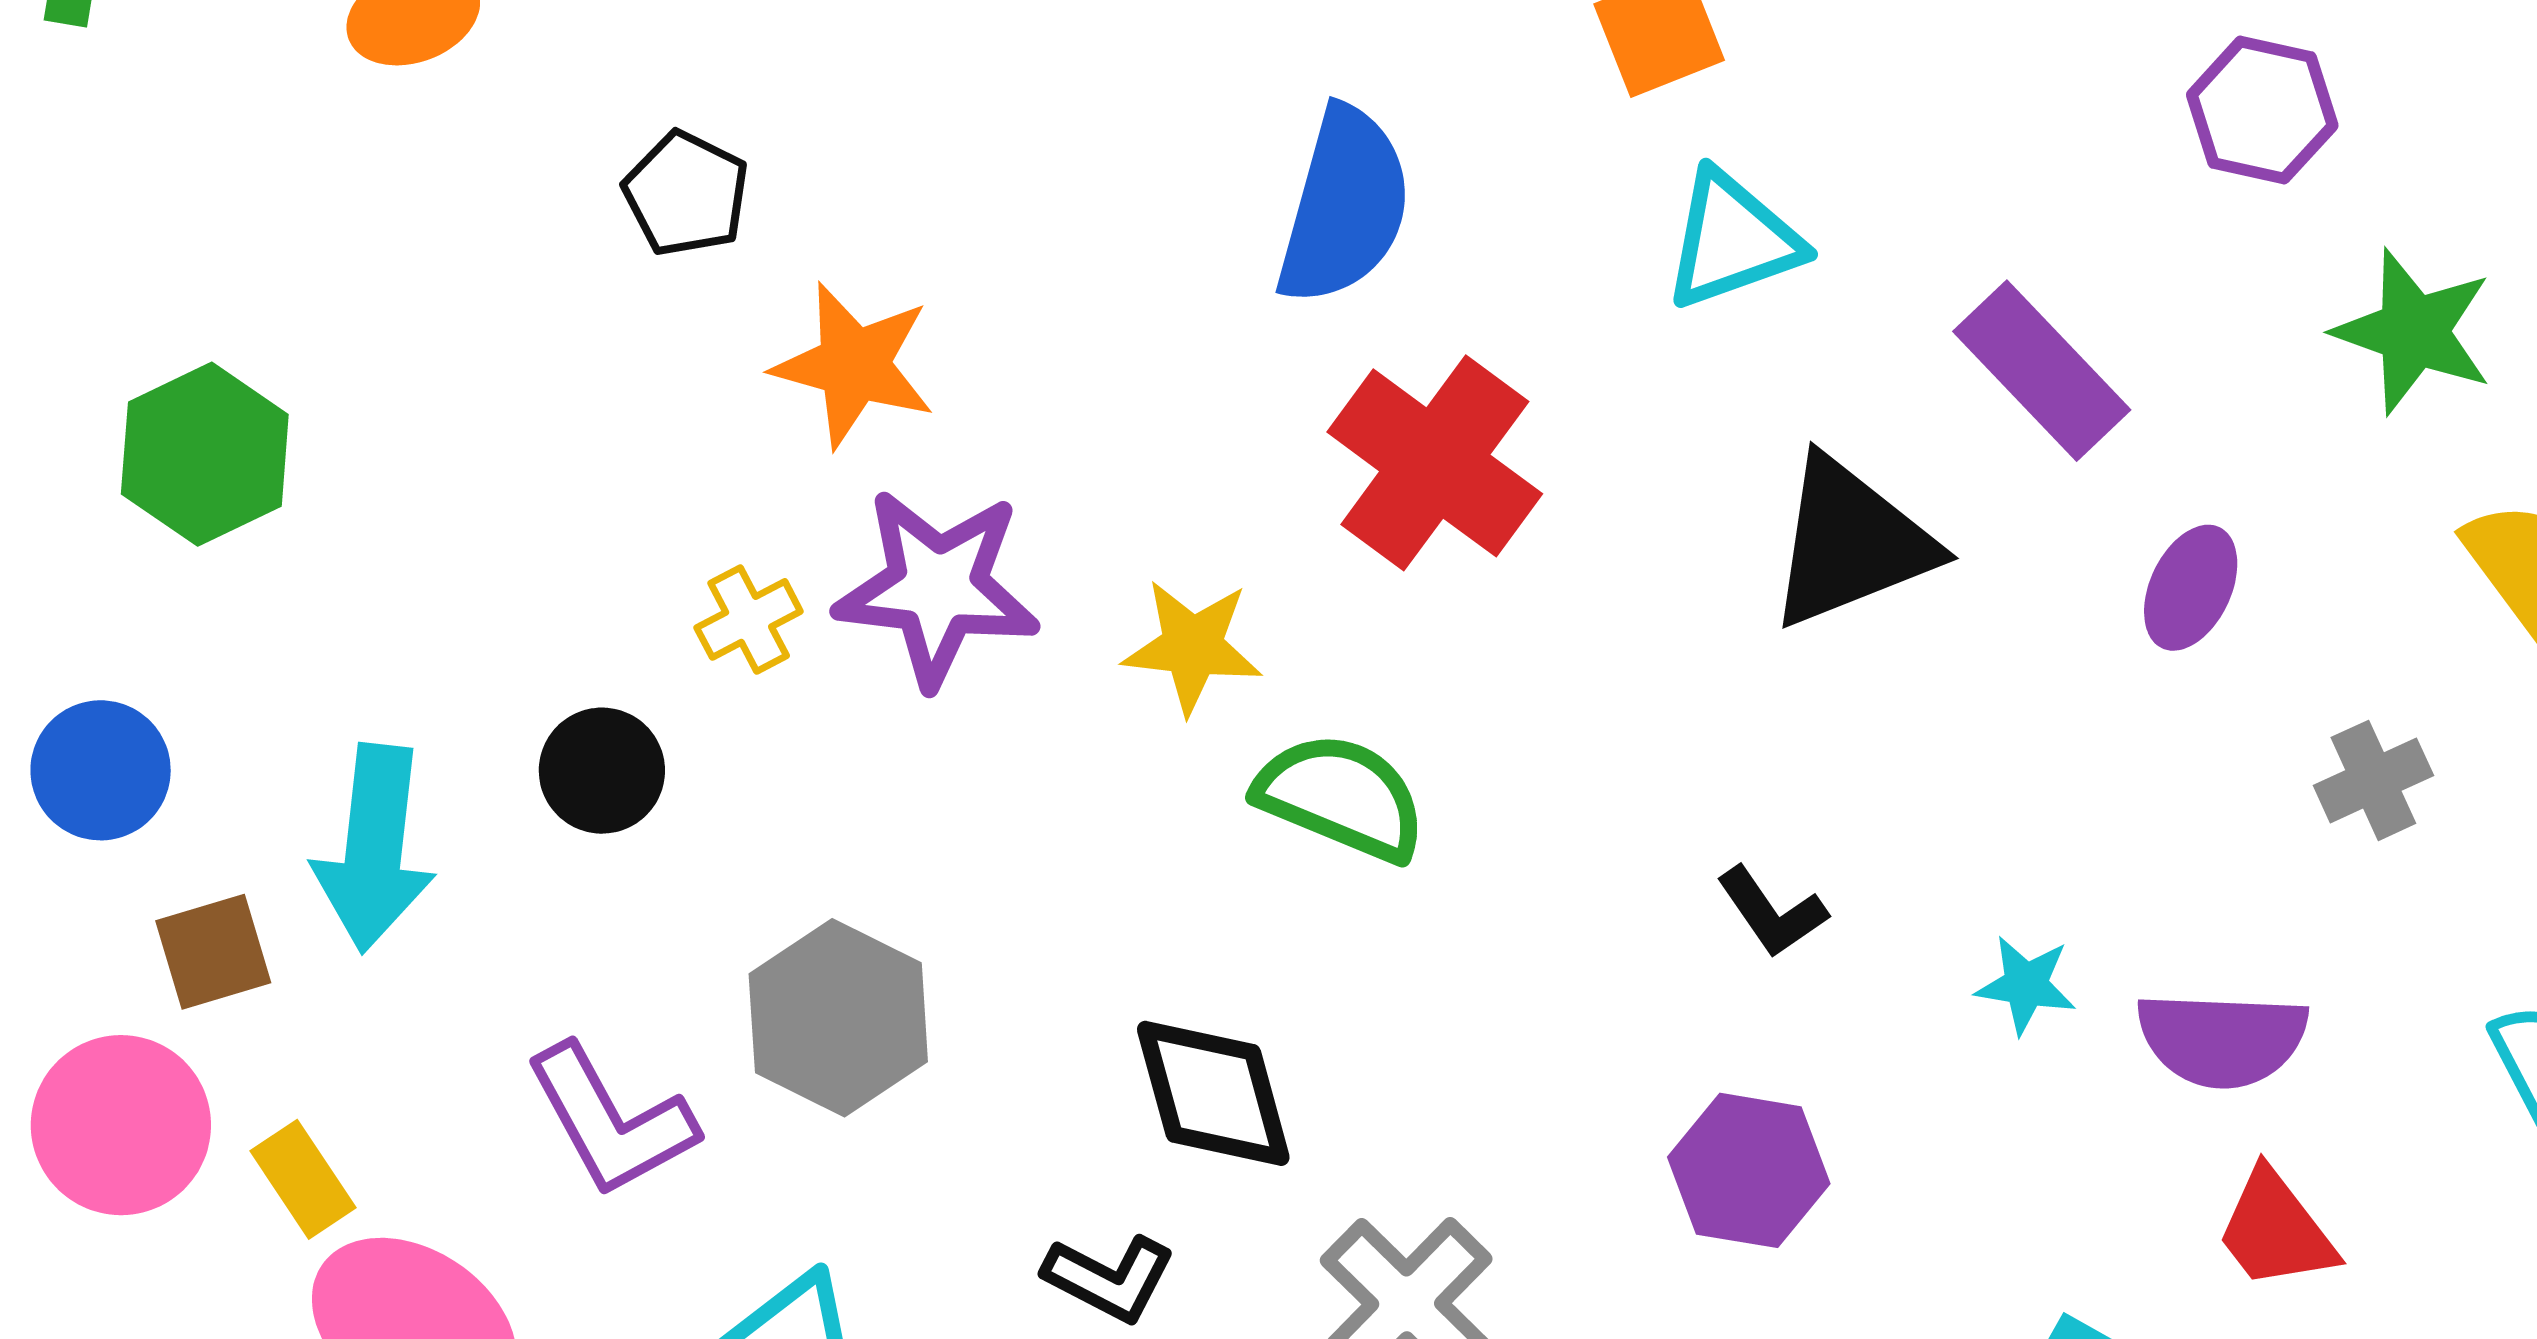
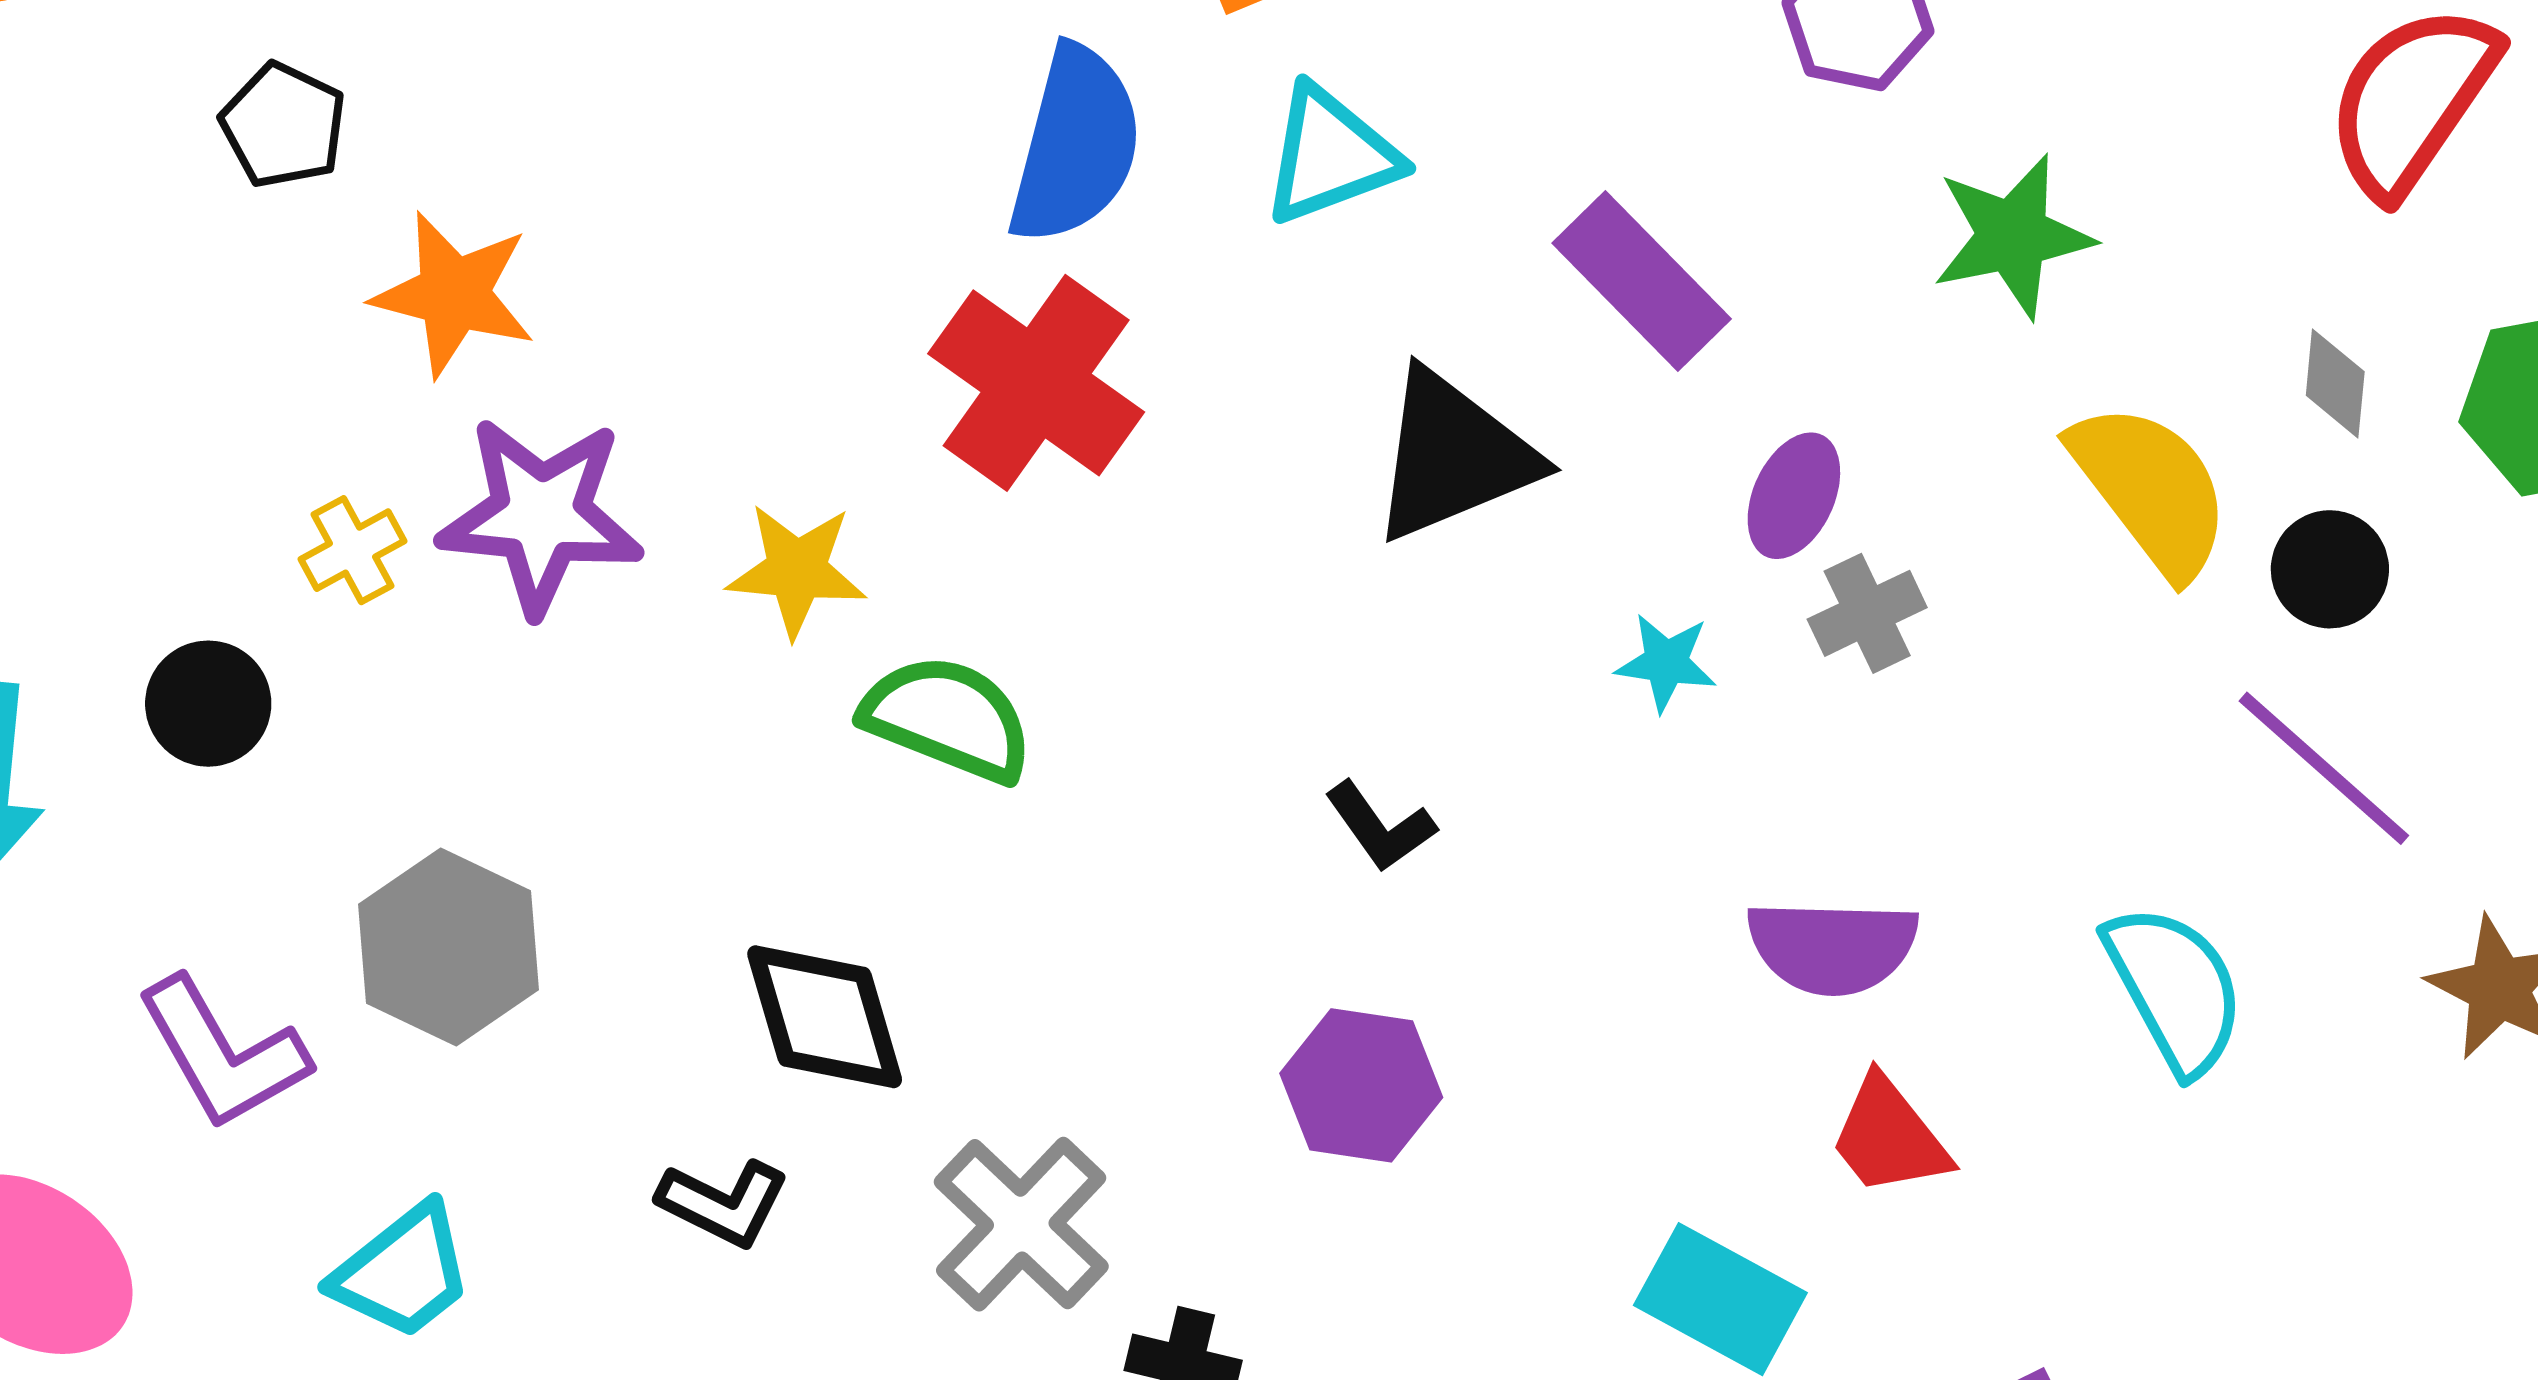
blue semicircle: (1344, 206) -> (1076, 145), moved
green star: (2413, 332) -> (2013, 236), turned -30
gray cross: (2373, 780) -> (1867, 613), moved
cyan star: (2026, 985) -> (1666, 662), moved

